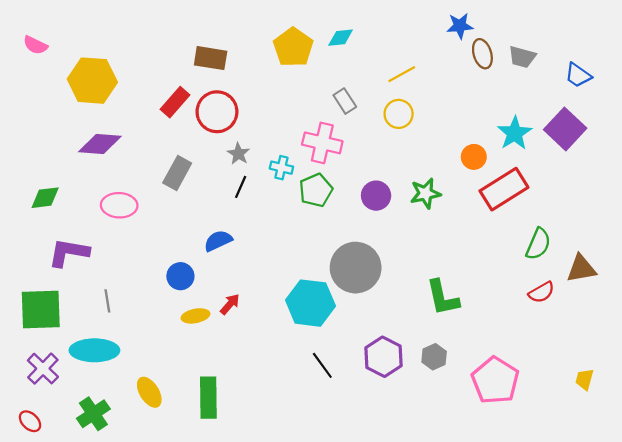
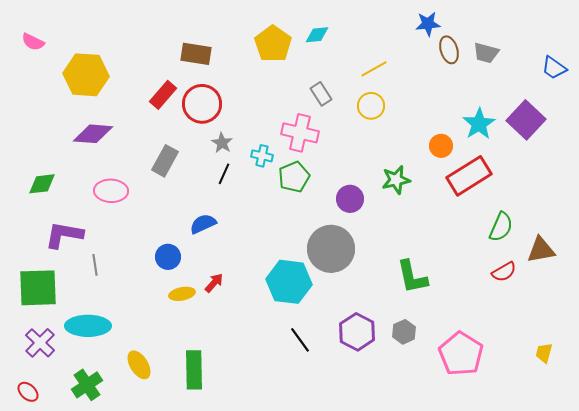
blue trapezoid: (578, 75) -> (554, 68), moved
purple circle: (376, 196) -> (350, 199), moved
gray line: (107, 301) -> (95, 265), moved

